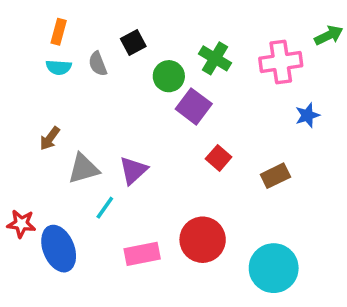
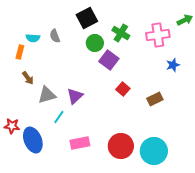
orange rectangle: (59, 32) -> (20, 52), moved
black square: (133, 42) -> (87, 18), moved, size x1.5
brown arrow: (50, 138) -> (28, 78), turned -72
red circle: (203, 240) -> (121, 146), moved

